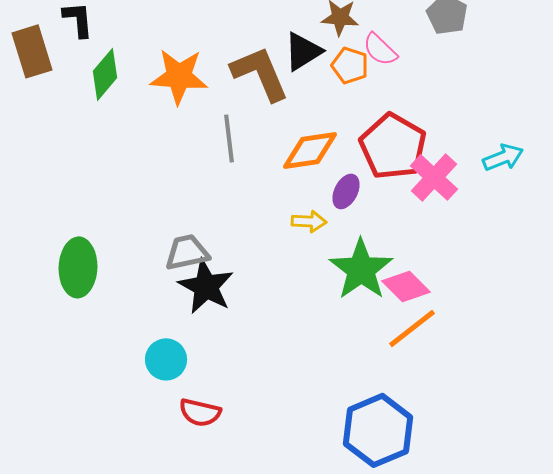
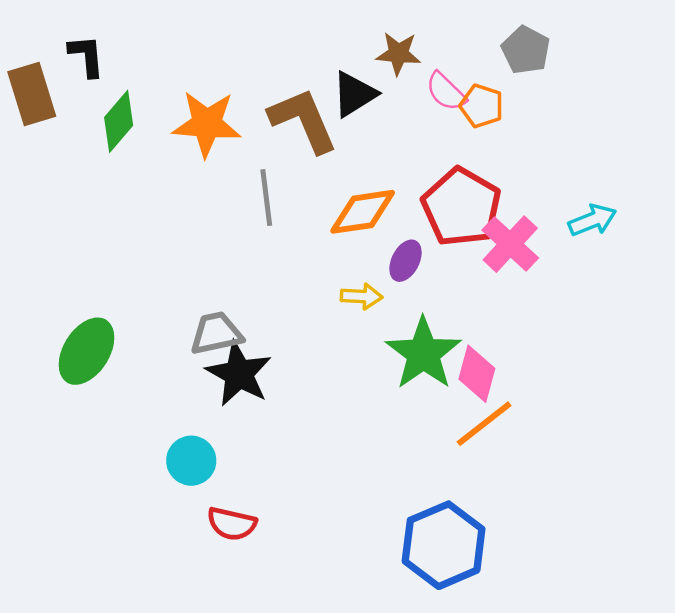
orange pentagon: (350, 65) -> (482, 106), moved
green ellipse: (78, 267) -> (87, 351), turned 30
pink diamond: (406, 286) -> (477, 374), turned 60

